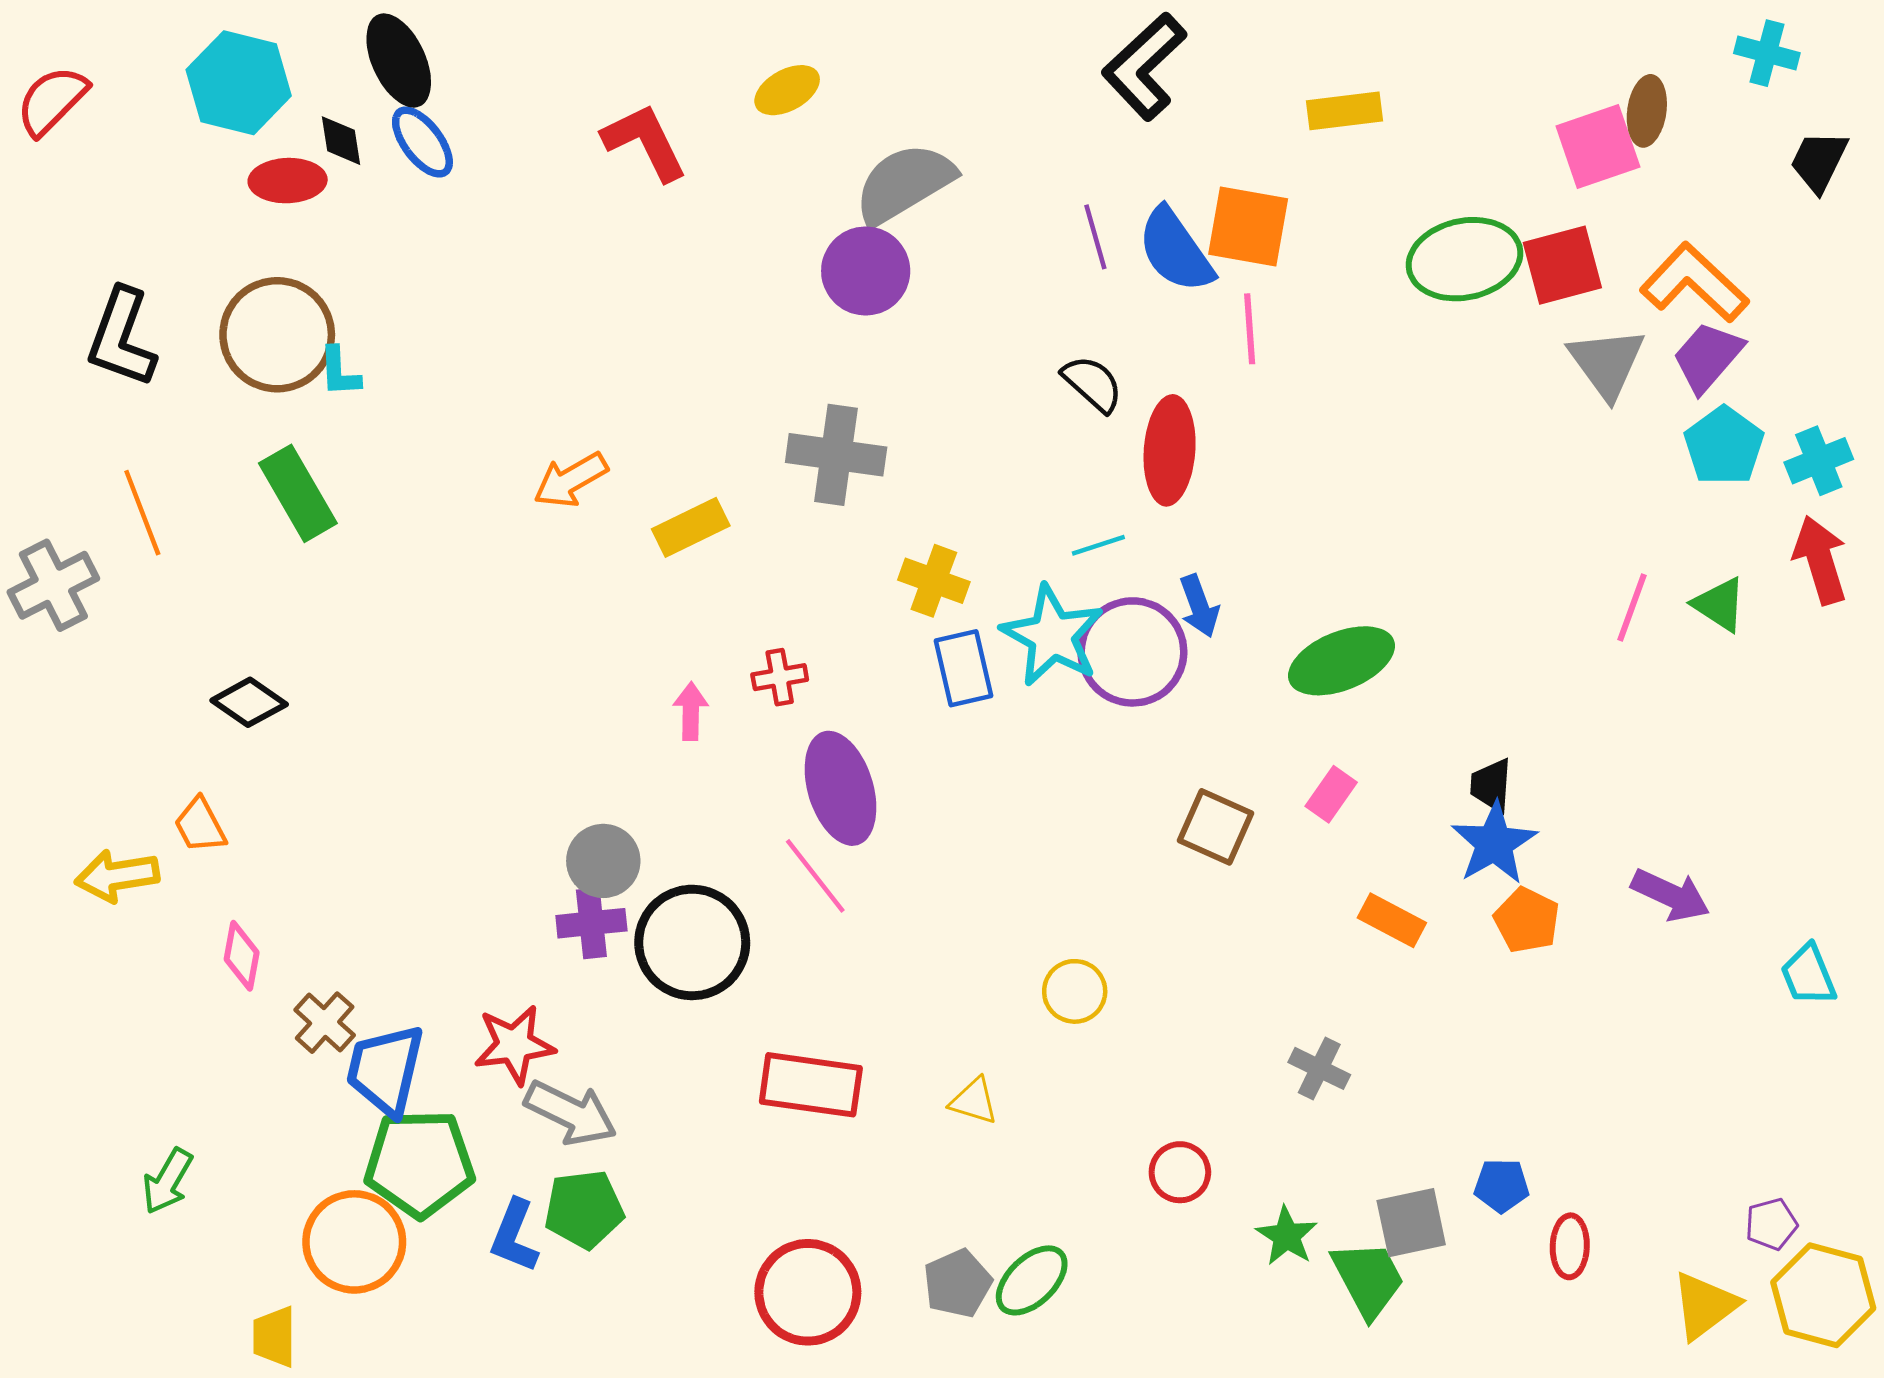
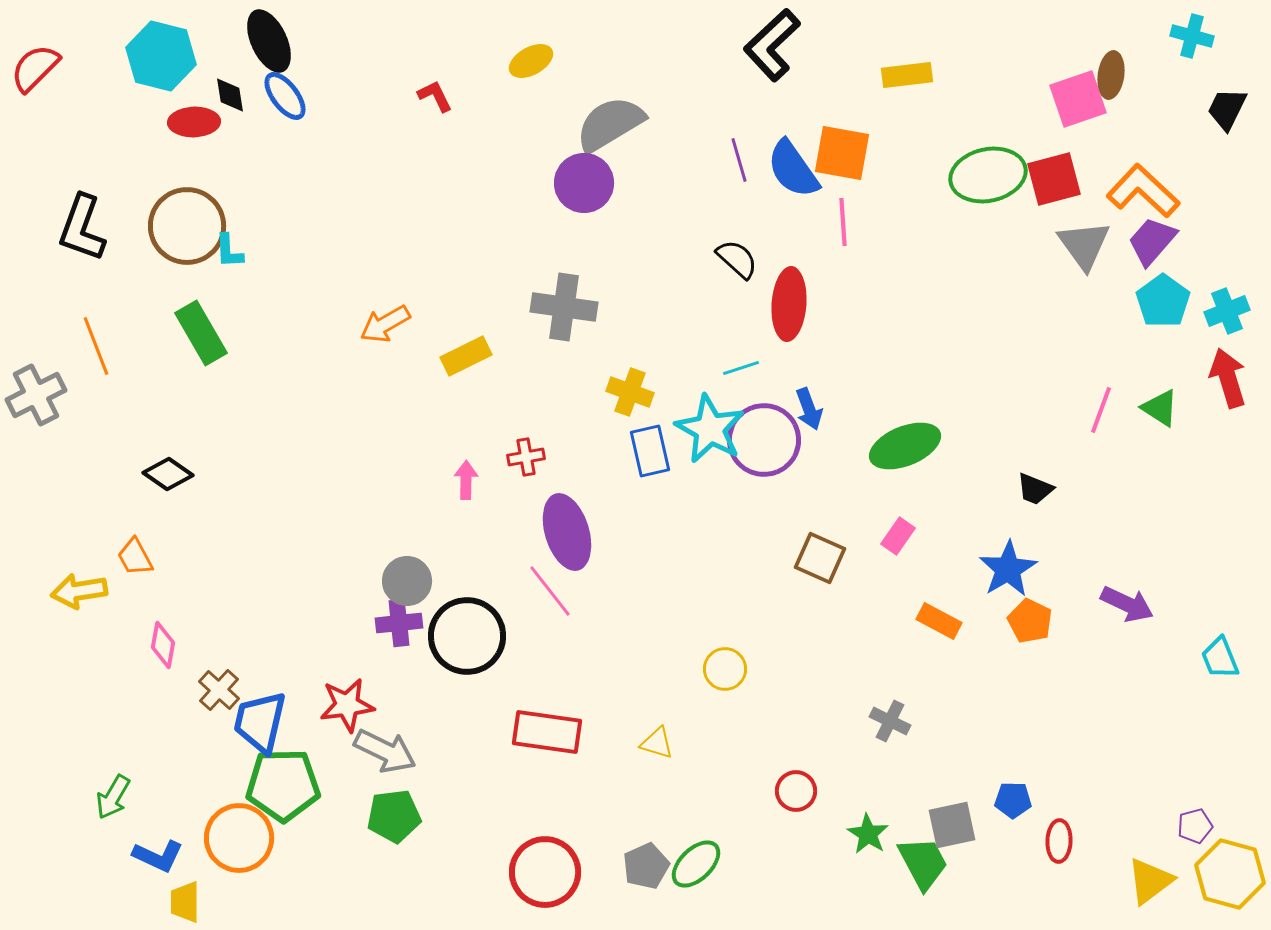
red L-shape: (645, 142) -> (435, 96), size x0.6
black trapezoid: (1491, 785) -> (1035, 489), moved, turned -72
blue L-shape: (514, 1236) -> (158, 856), moved, turned -87

